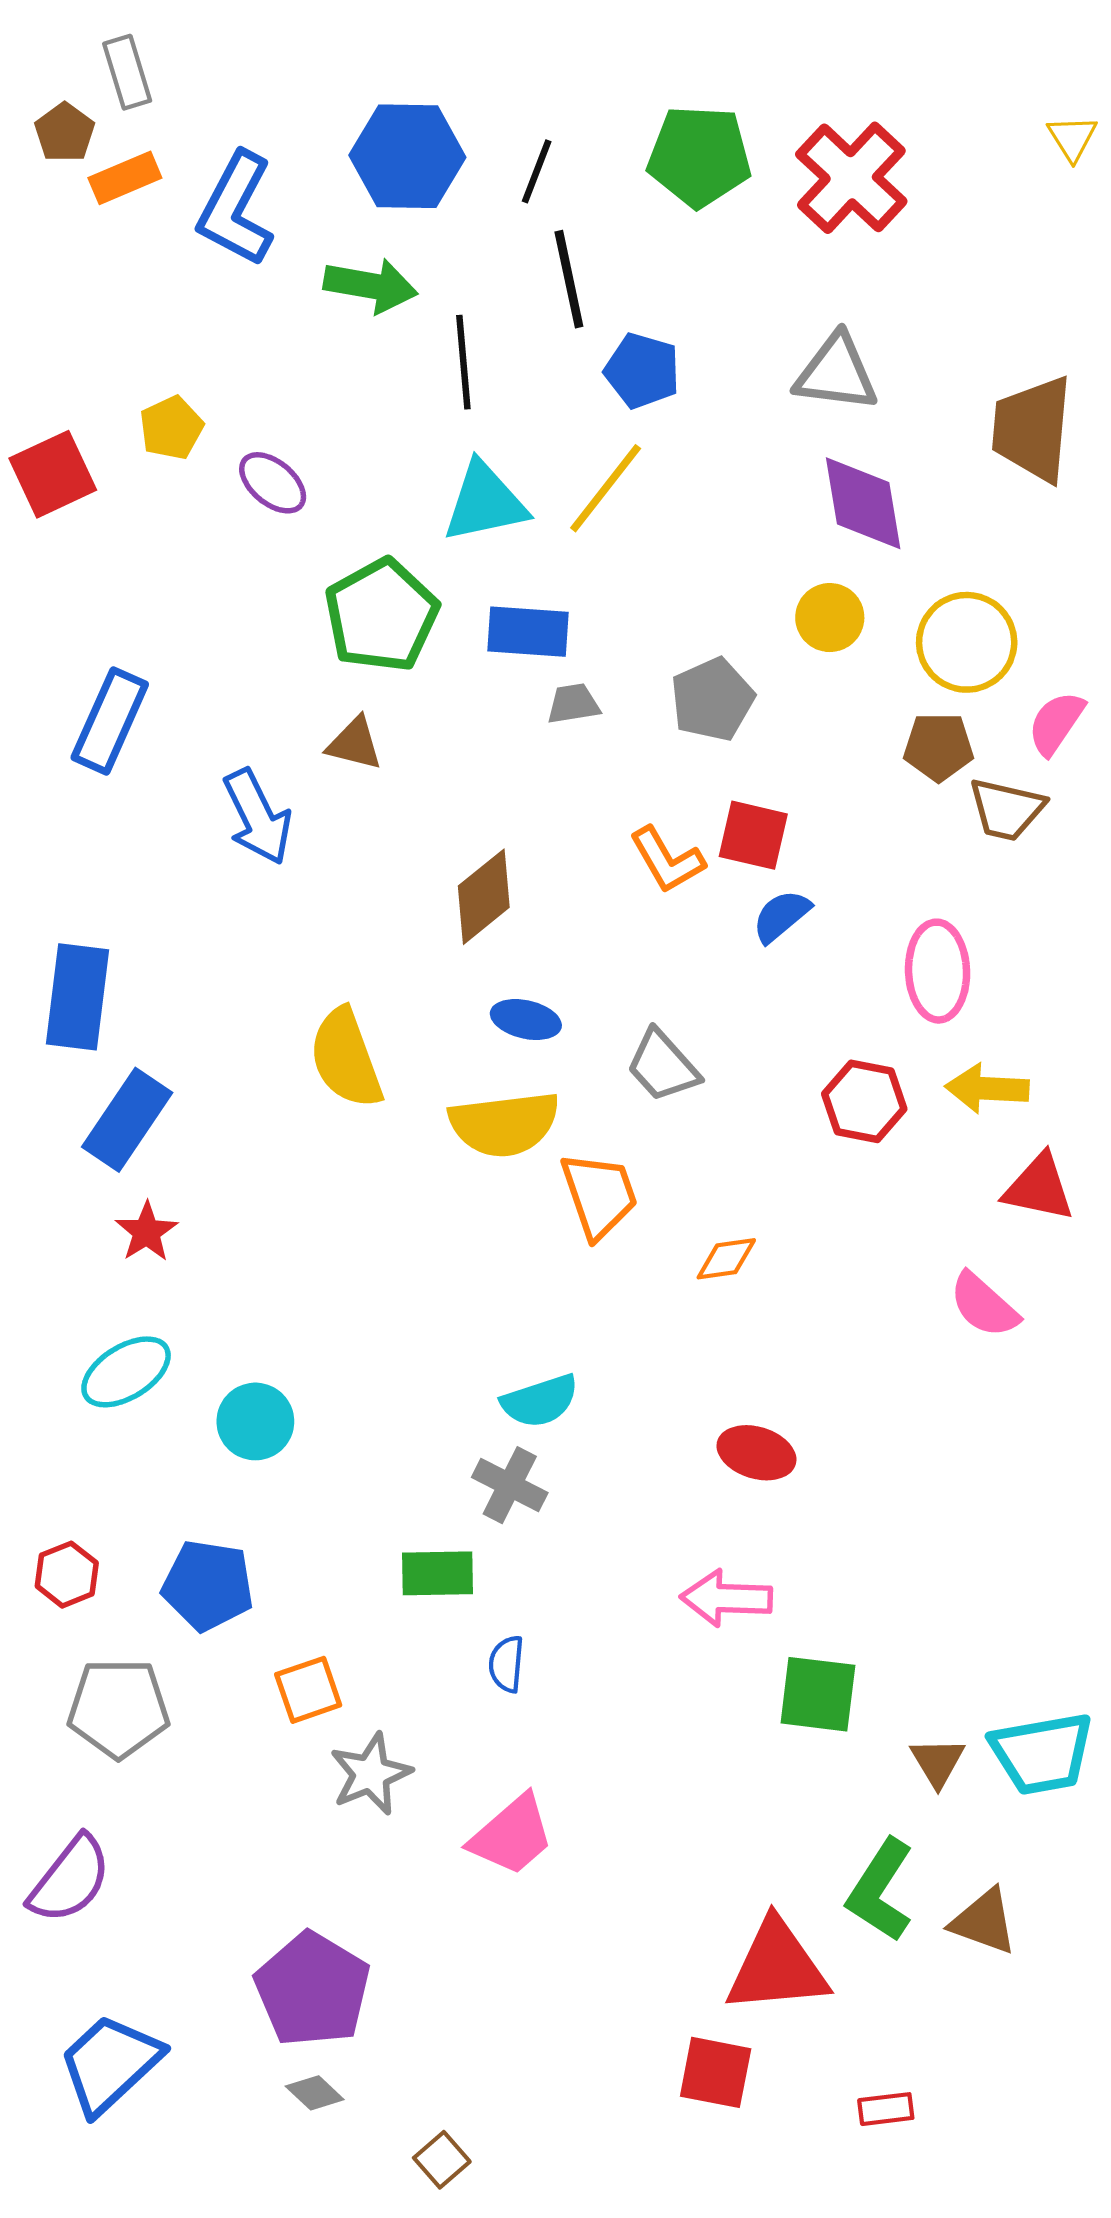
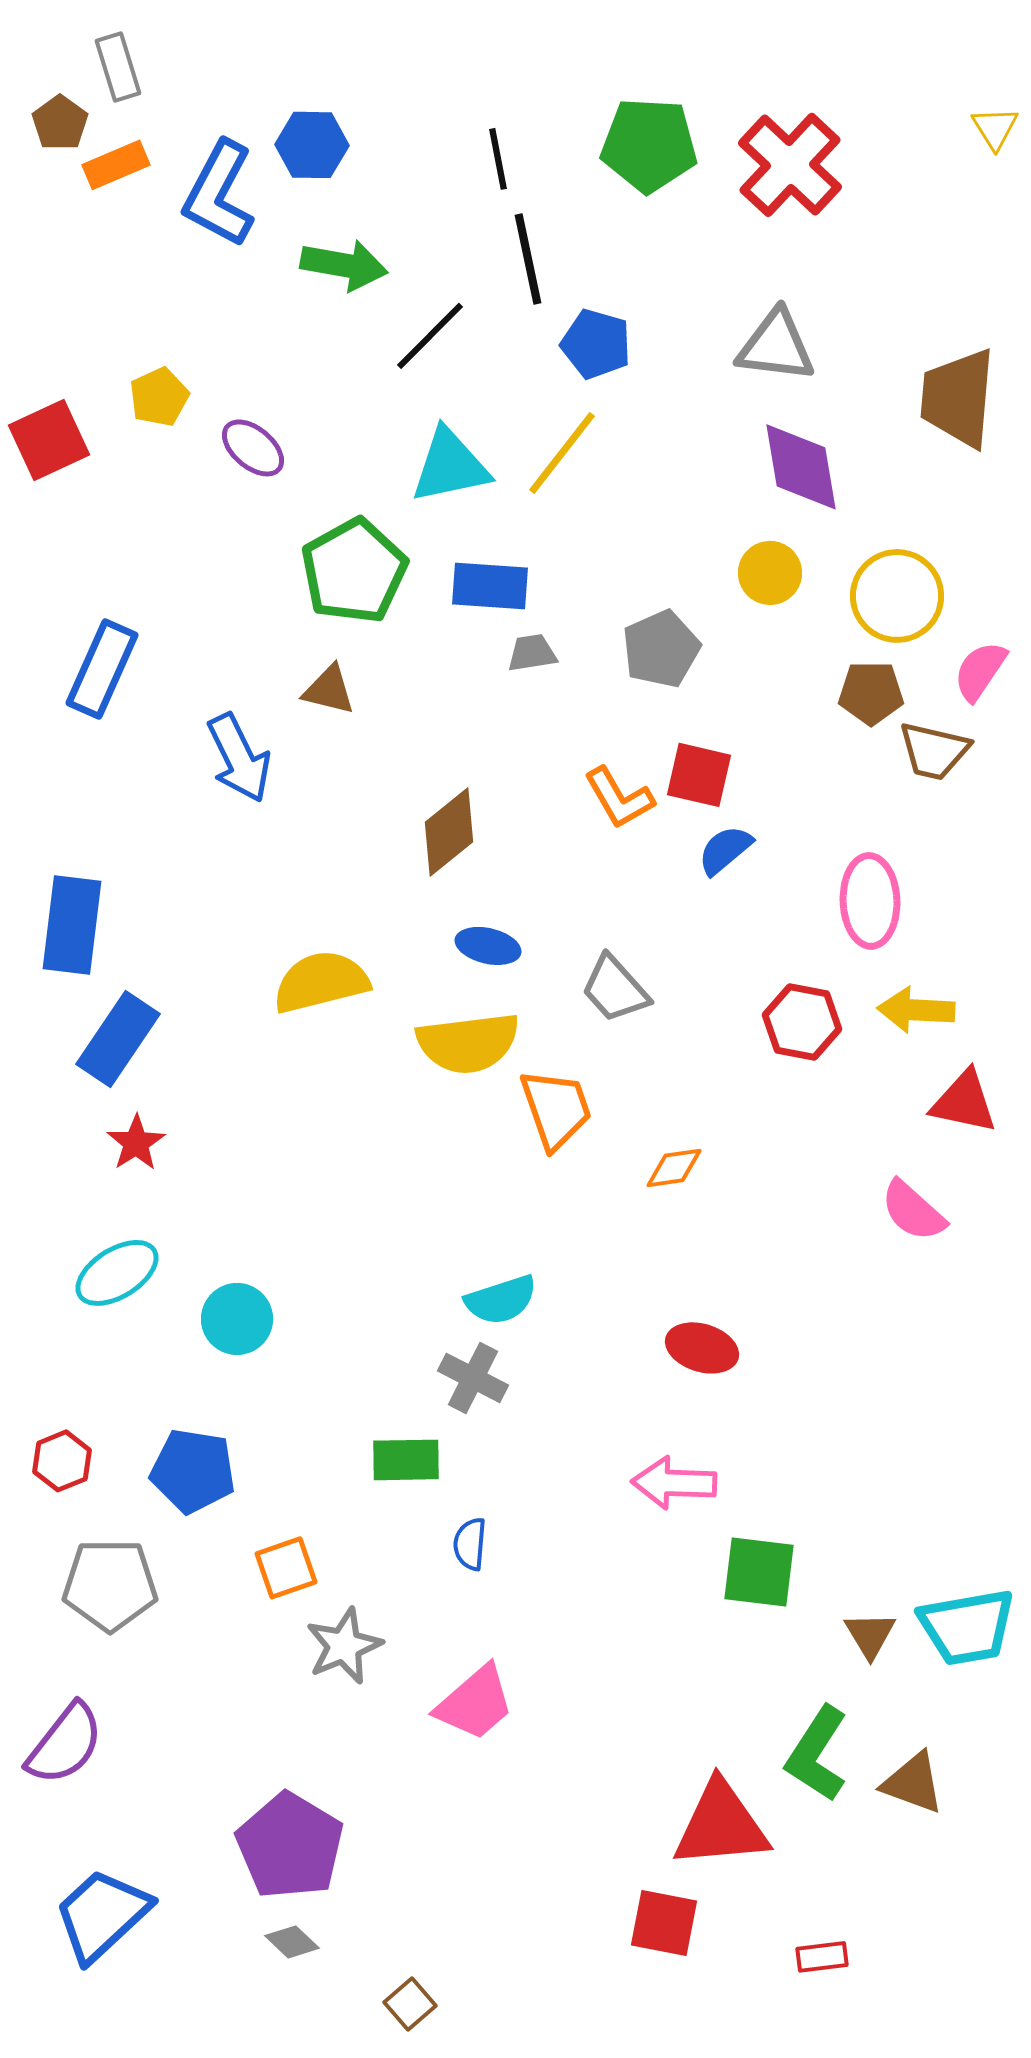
blue hexagon: (407, 156) -> (312, 145), moved, size x0.7
black line: (537, 171) -> (498, 159), turned -32
black line: (463, 362) -> (430, 336), turned 50
yellow semicircle: (346, 1058) -> (321, 982), turned 96

